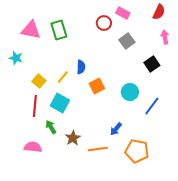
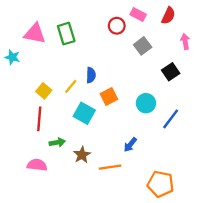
red semicircle: (159, 12) -> (168, 16), moved
cyan star: (16, 58) -> (12, 57), moved
cyan square: (60, 103) -> (84, 113), moved
green arrow: (51, 127) -> (57, 142), turned 112
orange pentagon: (137, 151) -> (161, 184), moved

